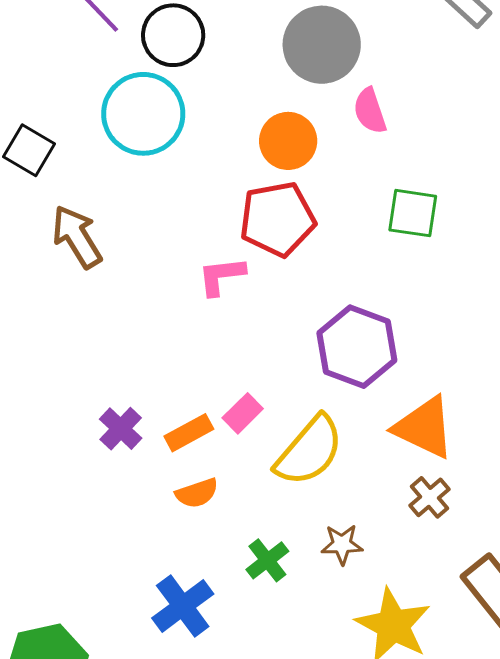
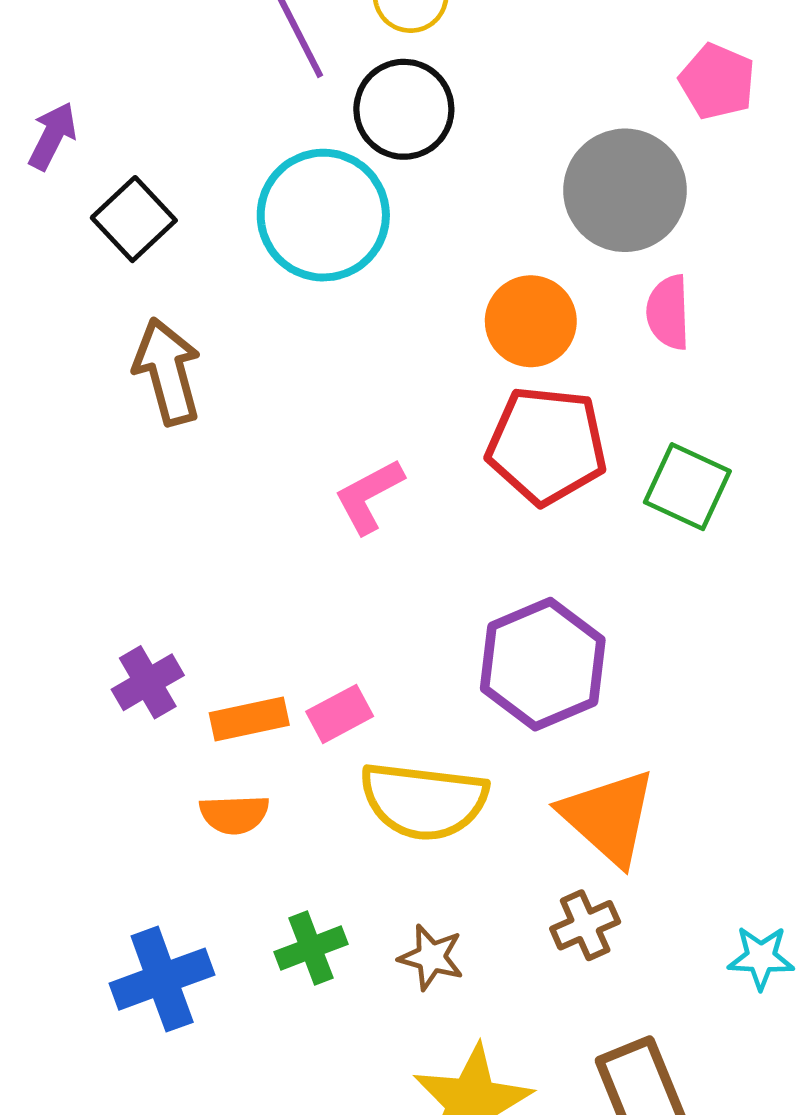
red pentagon: (277, 219) -> (547, 445), moved
pink L-shape: (221, 276) -> (369, 496), turned -38
yellow semicircle: (309, 451) -> (424, 801), turned 40

